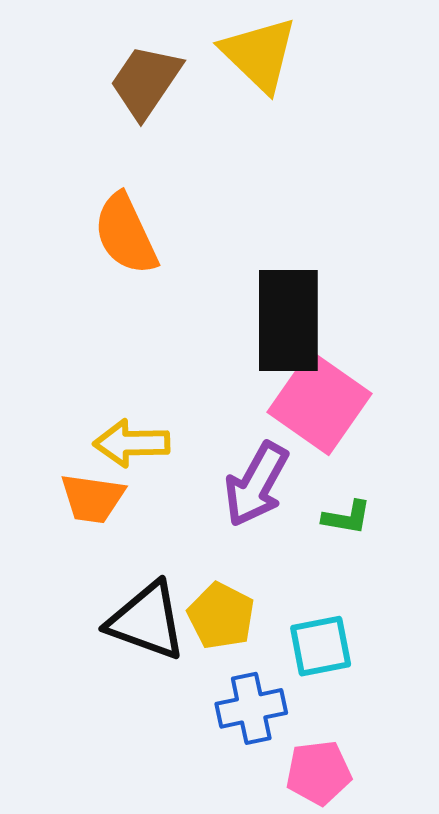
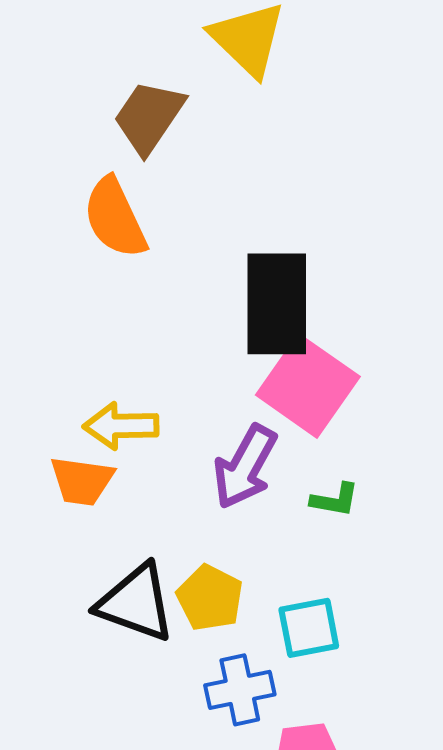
brown trapezoid: (146, 81) -> (149, 117), moved

